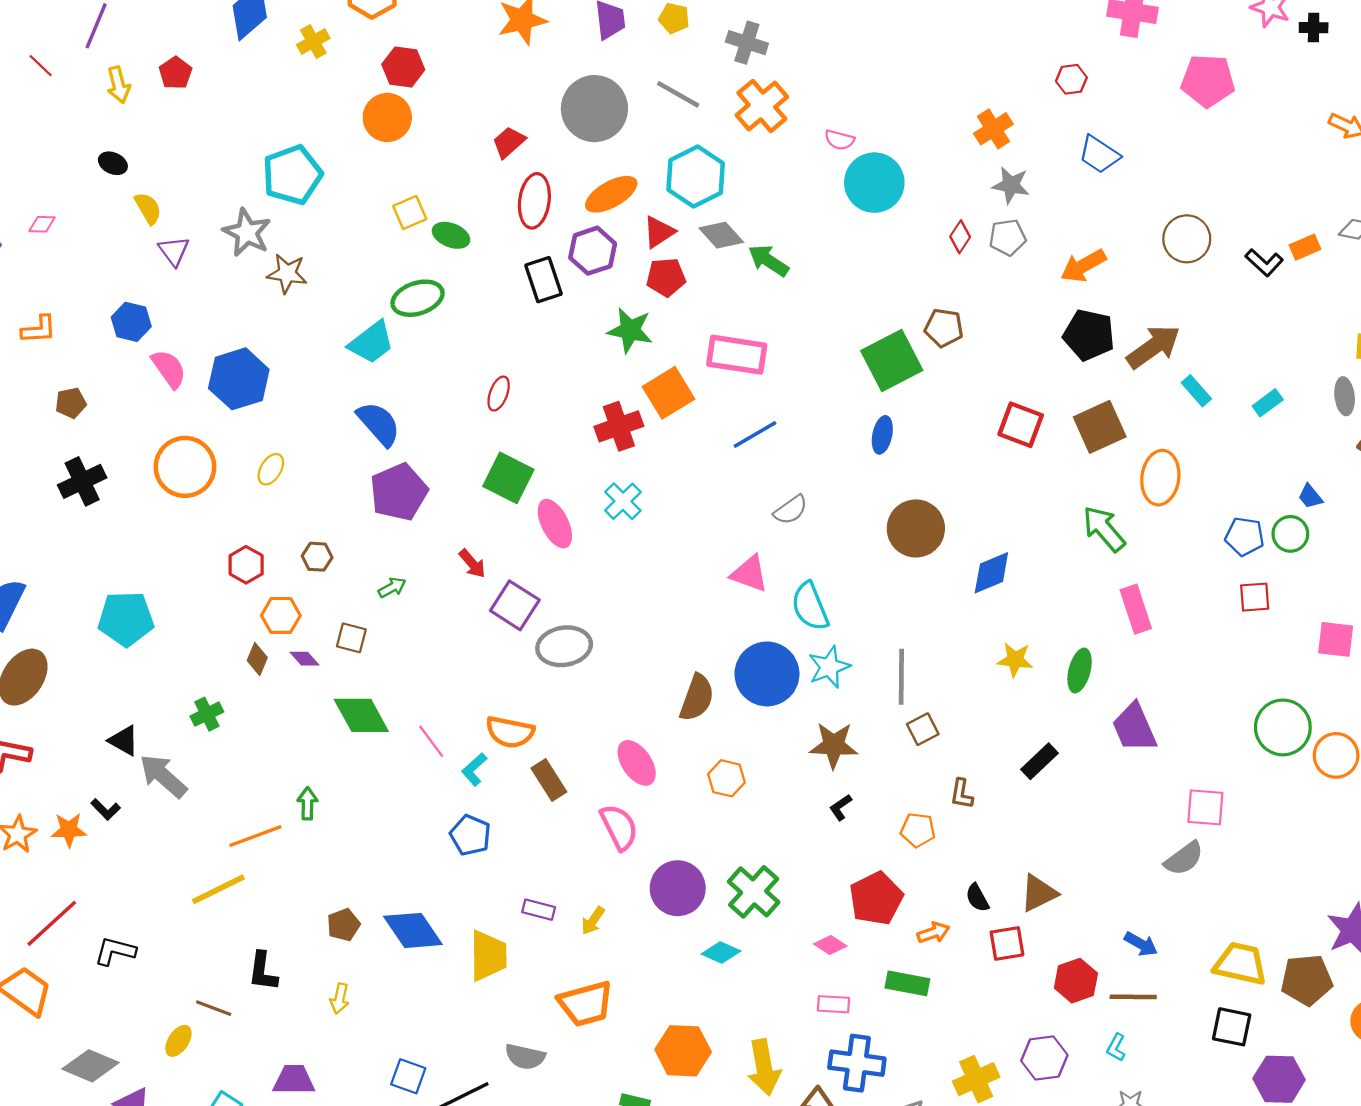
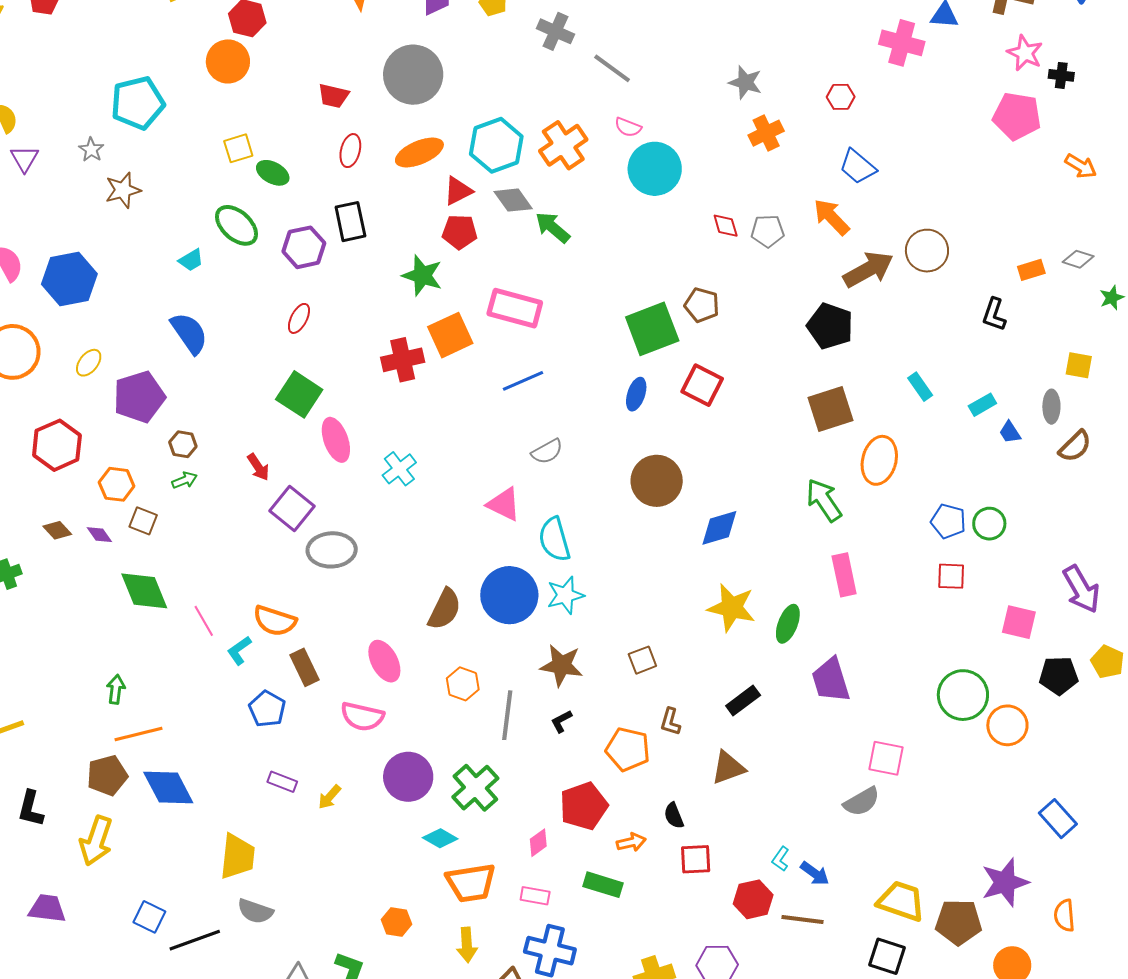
pink pentagon: (1208, 81) -> (1017, 116), moved
gray line: (678, 94) -> (612, 68), moved
orange cross: (762, 106) -> (563, 145), moved
red trapezoid: (509, 142) -> (333, 96), turned -132
gray star: (1011, 185) -> (745, 82), moved
red ellipse: (534, 201) -> (350, 151), size x0.7
gray star: (247, 233) -> (91, 150), size x0.6
red diamond: (960, 237) -> (726, 226), turned -56
purple hexagon: (593, 251) -> (304, 247), moved
black L-shape: (1264, 263) -> (994, 314), moved, turned 60
orange arrow: (1083, 266) -> (831, 217), moved, turned 69
brown star: (287, 273) -> (123, 190), turned -30
green ellipse: (418, 298) -> (237, 225), turned 54
cyan trapezoid: (371, 342) -> (191, 260), size x0.6
brown arrow: (1153, 347) -> (868, 269), moved
red square: (1021, 425) -> (702, 385), moved
purple pentagon: (399, 492) -> (139, 397), moved
blue trapezoid: (1310, 496) -> (1010, 432), moved
cyan cross: (623, 501) -> (399, 469), moved
brown hexagon: (317, 557) -> (183, 444), moved
red hexagon: (246, 565) -> (57, 445), size x1.5
orange hexagon: (281, 615) -> (117, 484), moved
brown diamond: (257, 659) -> (57, 530), turned -72
yellow star: (1015, 660) -> (732, 608), size x1.5
gray line: (901, 677) -> (507, 715), moved
green arrow: (308, 803) -> (116, 689), moved
pink semicircle: (619, 827) -> (362, 716), turned 123
orange pentagon: (918, 830) -> (628, 749), size x1.4
blue pentagon: (470, 835) -> (267, 709), moved
orange line: (255, 836) -> (138, 734), moved
brown triangle: (1039, 893) -> (728, 768), moved
brown pentagon: (344, 925) -> (107, 775), size x1.4
pink diamond: (830, 945) -> (538, 843), turned -76
yellow trapezoid: (488, 956) -> (237, 856), moved
yellow arrow: (340, 999) -> (96, 841), size x1.8
orange trapezoid: (586, 1004) -> (471, 883), moved
cyan L-shape: (1116, 1047) -> (781, 859), moved
orange hexagon: (683, 1051) -> (396, 922), size x0.6
yellow arrow: (764, 1067) -> (467, 945), size x0.7

